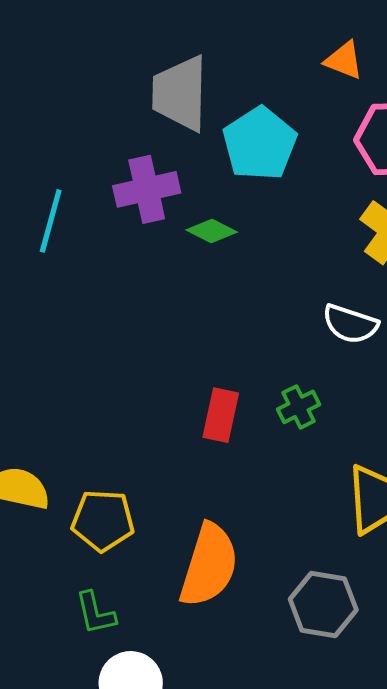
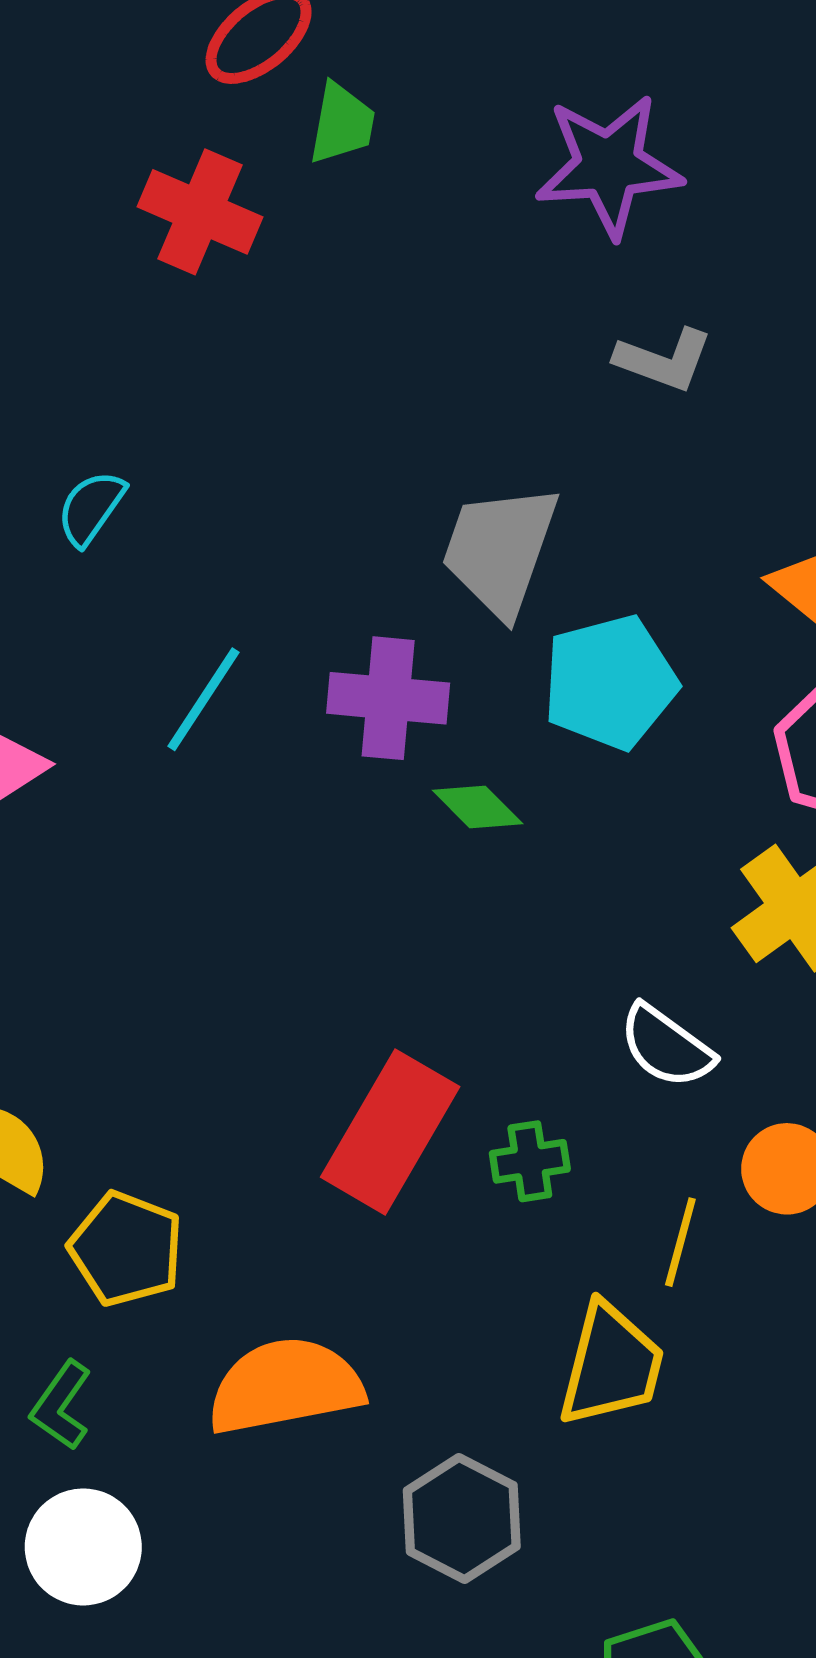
red rectangle: (221, 415) -> (390, 1132), size x1.6
orange semicircle: (209, 565) -> (285, 1386), turned -136
green L-shape: (95, 613) -> (61, 1405), turned 30

